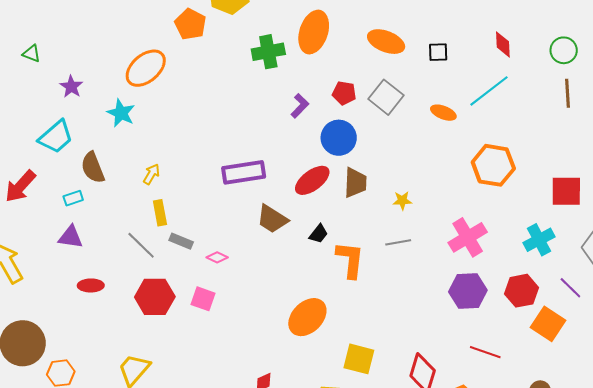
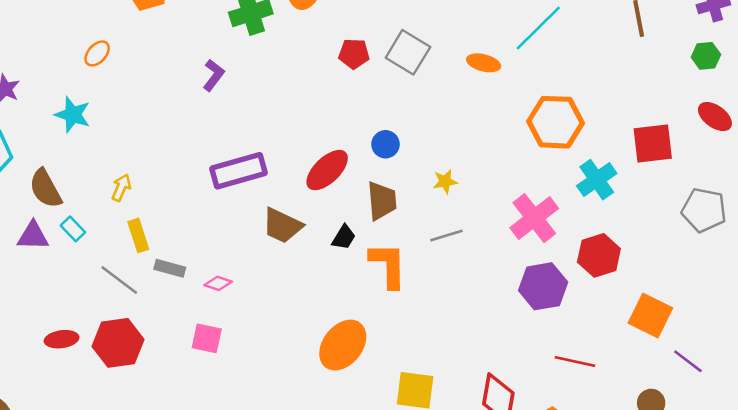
orange ellipse: (146, 68) -> (97, 53), size x0.5
purple L-shape: (300, 106) -> (214, 75), moved
blue circle: (339, 138) -> (385, 144), moved, size x0.6
brown trapezoid: (355, 183) -> (382, 201), moved
cyan rectangle: (73, 198) -> (73, 229), moved, turned 72
purple triangle: (71, 237) -> (33, 236), moved
cyan cross: (539, 240) -> (597, 180), moved
purple line: (570, 288) -> (688, 361), moved
red hexagon: (521, 291) -> (599, 255), moved
red hexagon: (155, 297) -> (118, 343), moved

